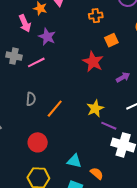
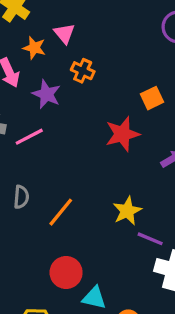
orange cross: (96, 16) -> (83, 71), moved, turned 32
red star: (93, 62) -> (122, 134), turned 30
red circle: (38, 142) -> (66, 272), moved

